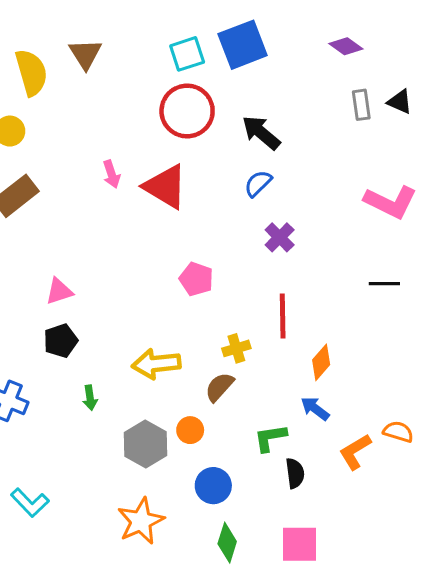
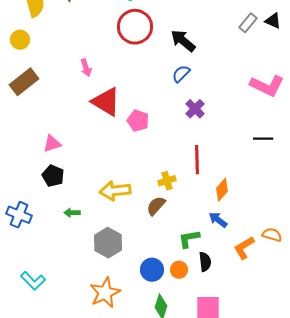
gray rectangle: (361, 105) -> (248, 23), turned 48
red triangle: (165, 187) -> (106, 102), moved
pink pentagon: (196, 279) -> (138, 121), moved
black pentagon: (61, 341) -> (53, 176), turned -30
green arrow: (90, 398) -> (72, 213), turned 98
orange circle: (190, 430) -> (179, 270), moved

